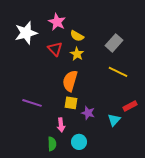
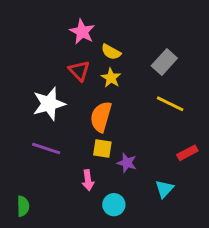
white star: (26, 33) -> (49, 104), moved
cyan triangle: (114, 120) -> (164, 189), moved
green semicircle: (52, 144) -> (23, 206), moved

